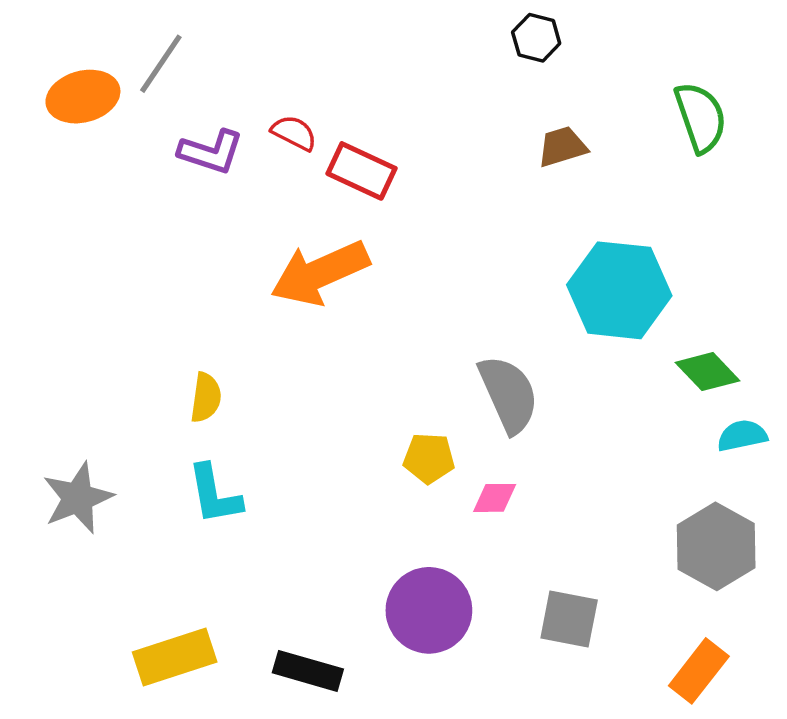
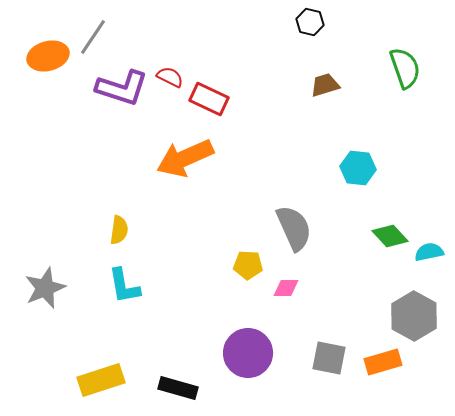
purple L-shape: (211, 152) -> (122, 88), size x1.4
cyan hexagon: (619, 290) -> (358, 168), size x0.6
green diamond: (707, 372) -> (390, 236), moved
orange rectangle: (699, 671) -> (383, 362), moved, turned 36

